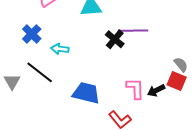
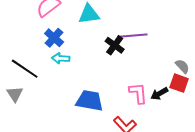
blue cross: (32, 34) -> (54, 38), moved
black line: (40, 72) -> (25, 69), moved

